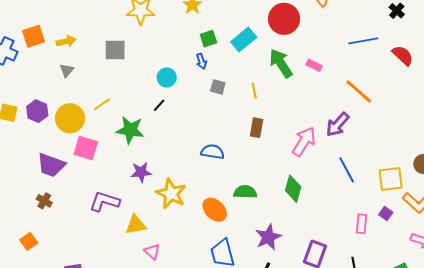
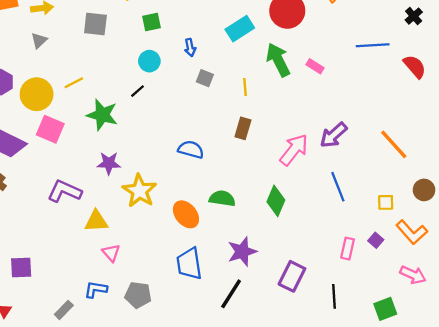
green square: (208, 39) -> (151, 22), moved
orange line: (359, 91) -> (394, 144), moved
yellow square: (391, 179) -> (386, 202), size x0.6

